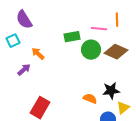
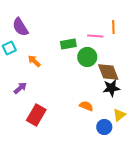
brown diamond: (116, 52) -> (108, 72), moved, turned 45
purple arrow: (24, 70) -> (20, 88), moved
black star: (111, 91) -> (111, 88), moved

